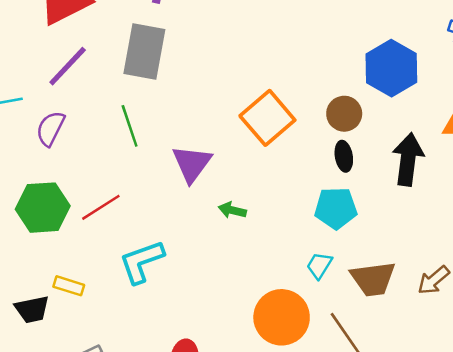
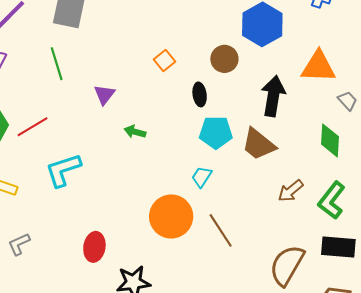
orange square: (267, 118) -> (164, 61), size x0.5
black ellipse: (344, 156) -> (200, 94), moved
purple triangle: (192, 164) -> (104, 95), size x0.7
brown trapezoid: (373, 279) -> (259, 144), moved, turned 45

